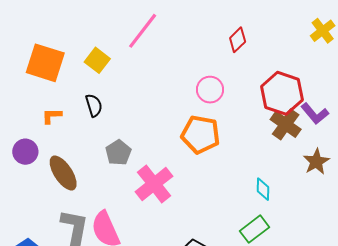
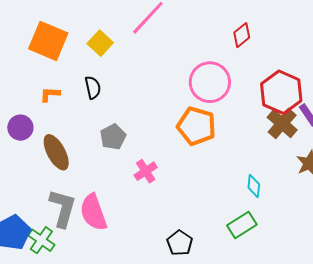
pink circle: (210, 90) -> (210, 82), size x1.5
pink cross: (154, 184) -> (146, 171), size x0.6

